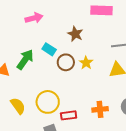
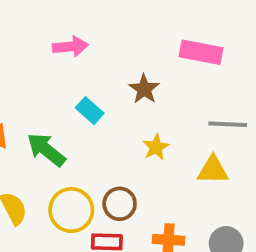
green arrow: (25, 59) -> (46, 150), moved, turned -95
brown circle: (66, 62) -> (120, 204), moved

